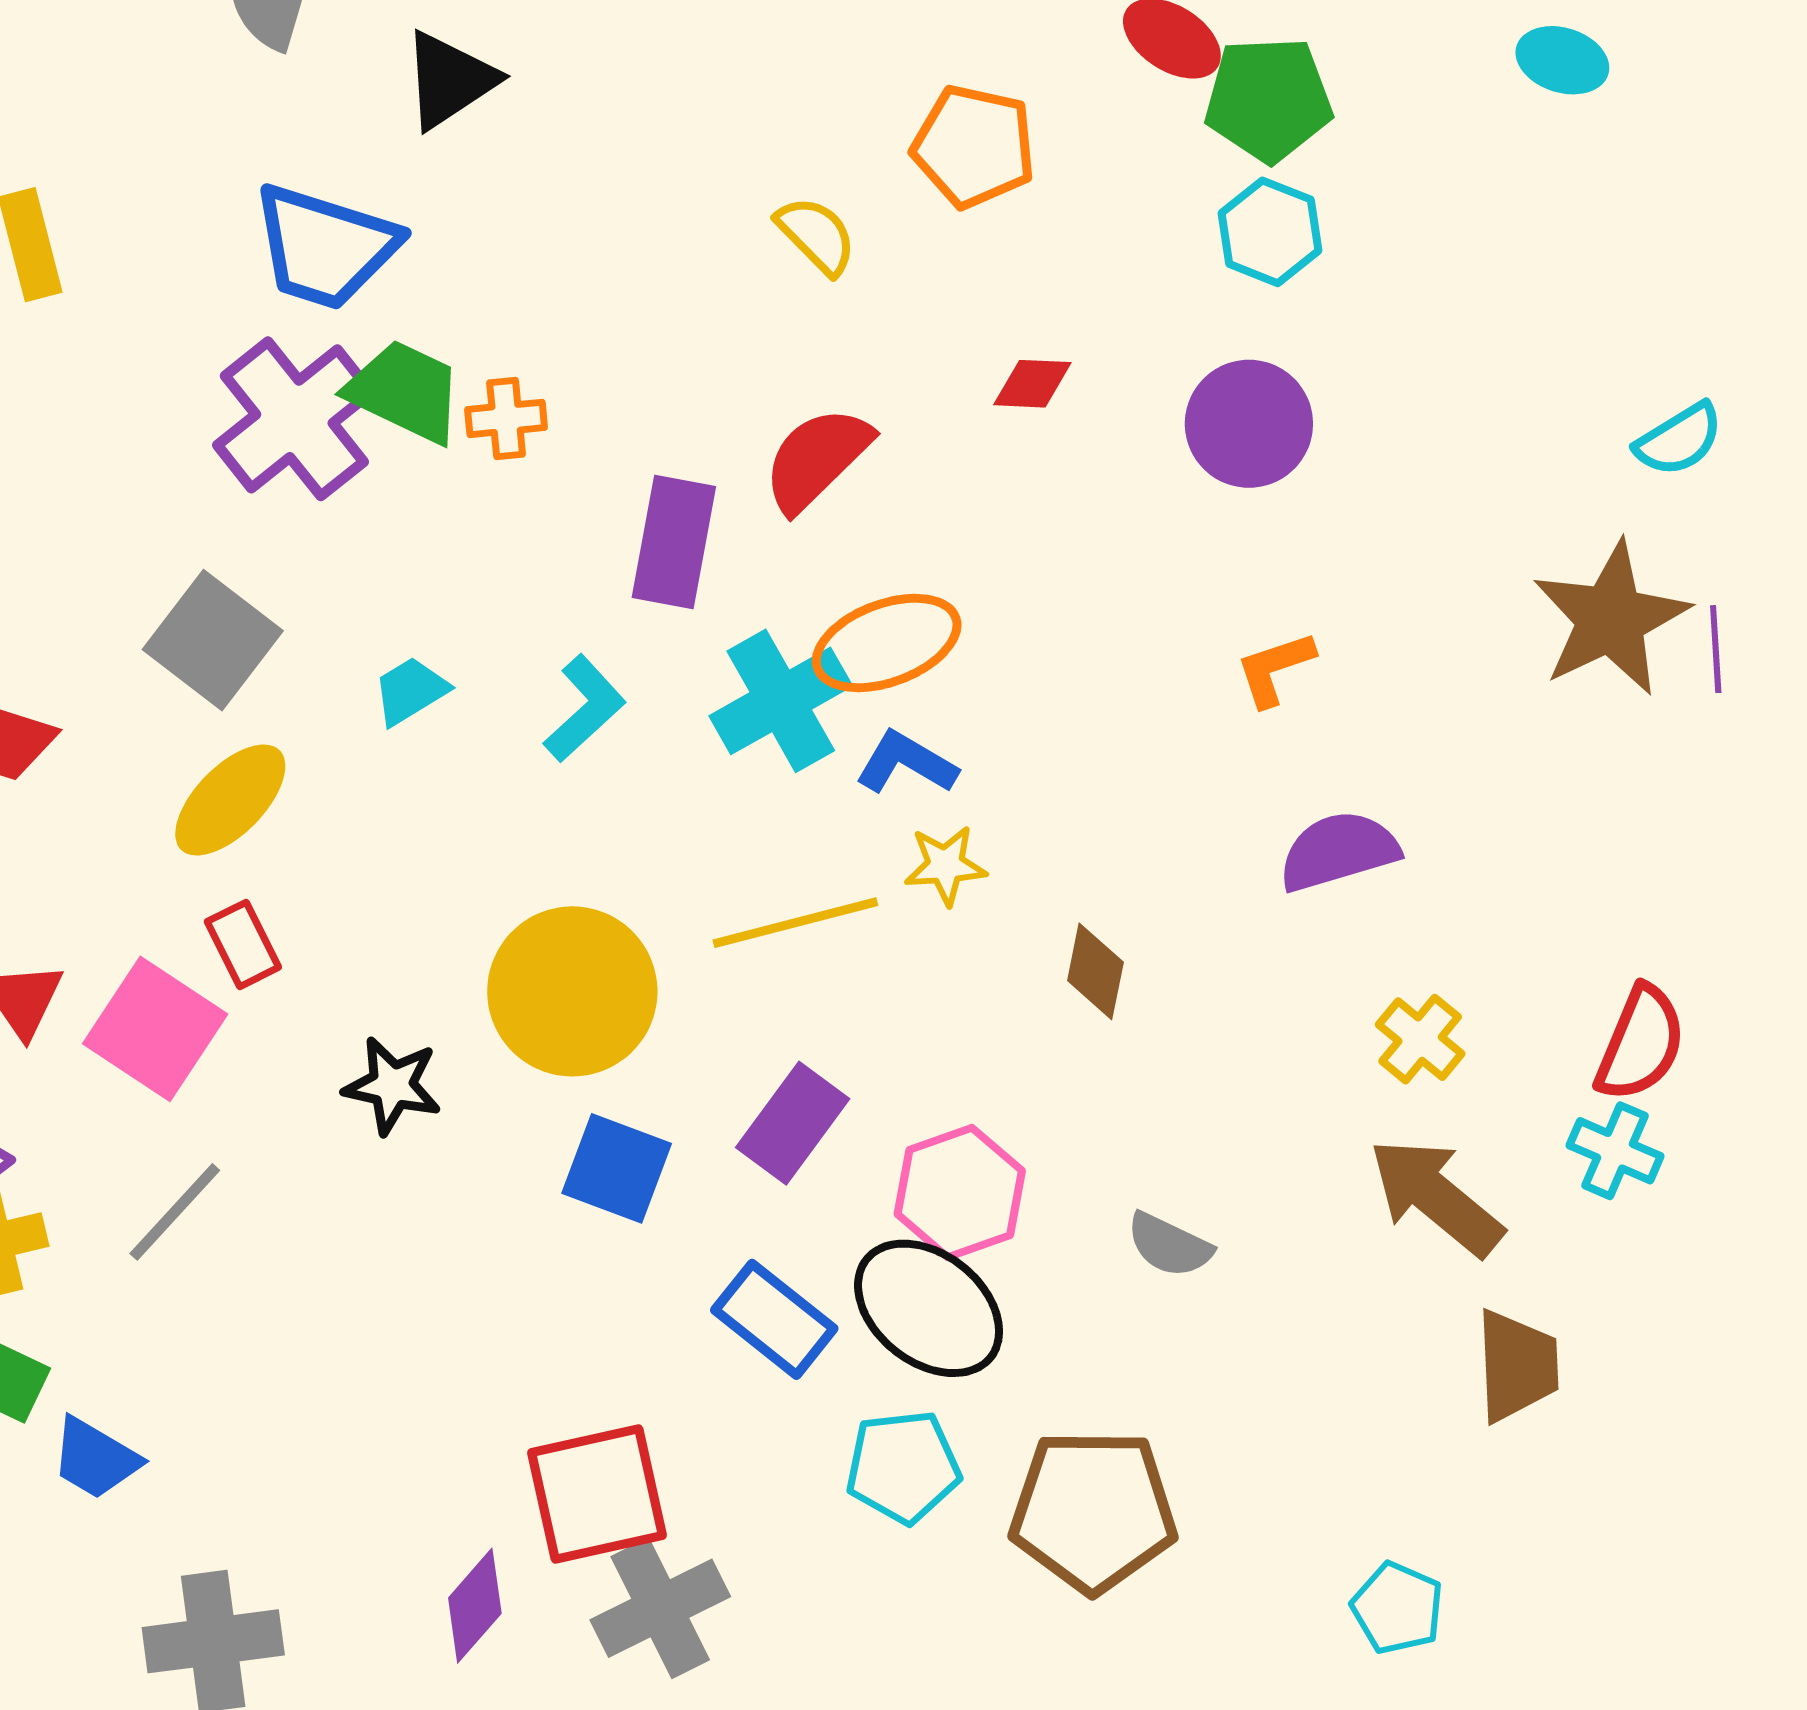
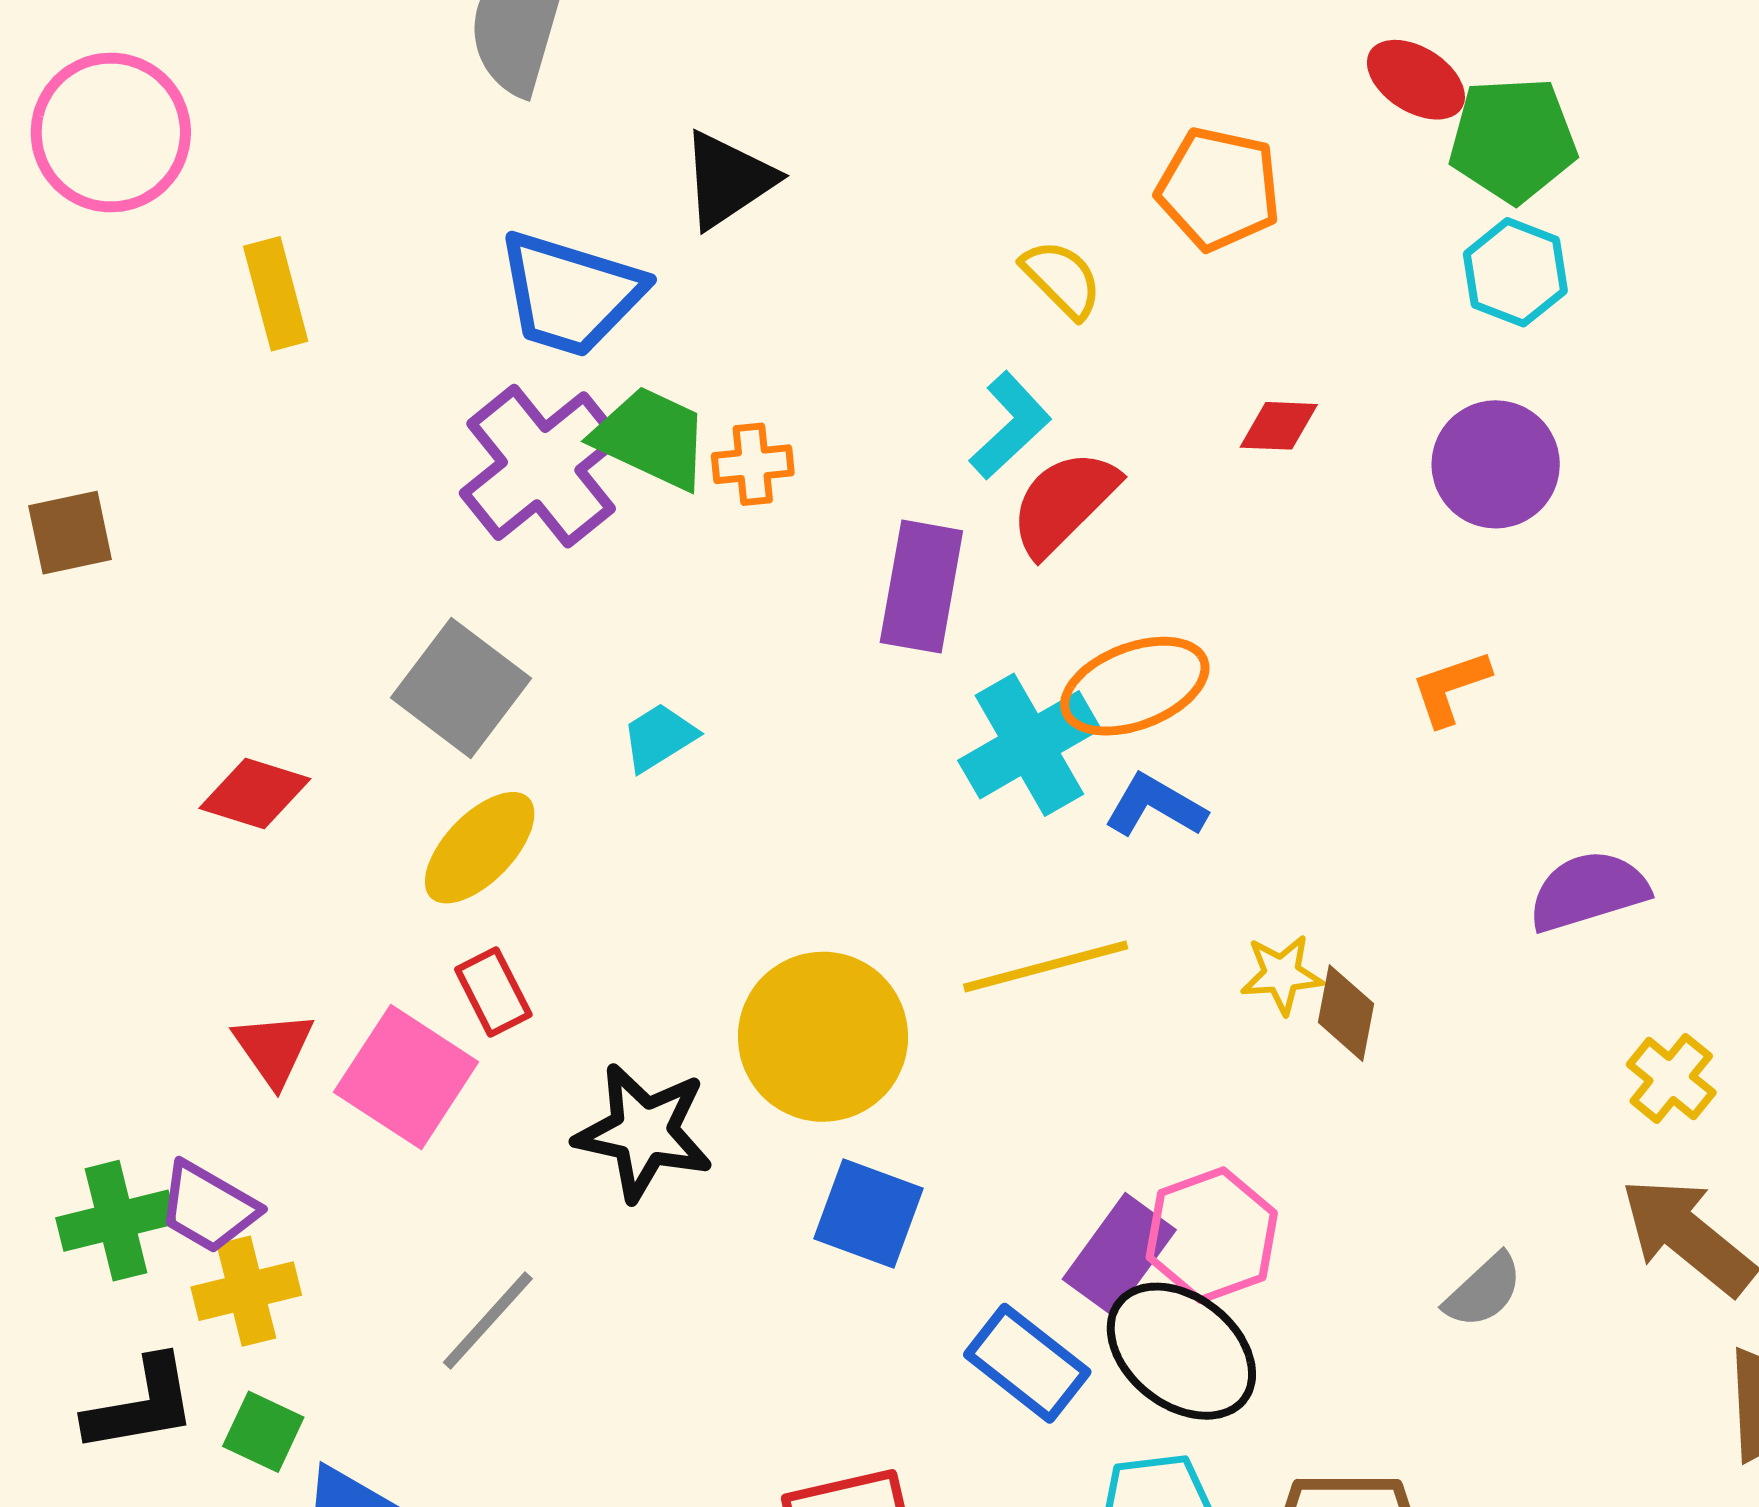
black triangle: (449, 80) -> (728, 180), moved
orange L-shape: (1275, 669) -> (1451, 688), moved
cyan L-shape: (585, 709) -> (1010, 426), moved
yellow star: (945, 865) -> (1282, 974), moved
black star: (392, 1086) -> (644, 1132), size x1.4
purple rectangle: (793, 1123) -> (1119, 1254), moved
gray line: (175, 1212) -> (488, 1320), moved
gray semicircle: (1169, 1245) -> (1484, 1291), moved, turned -68

